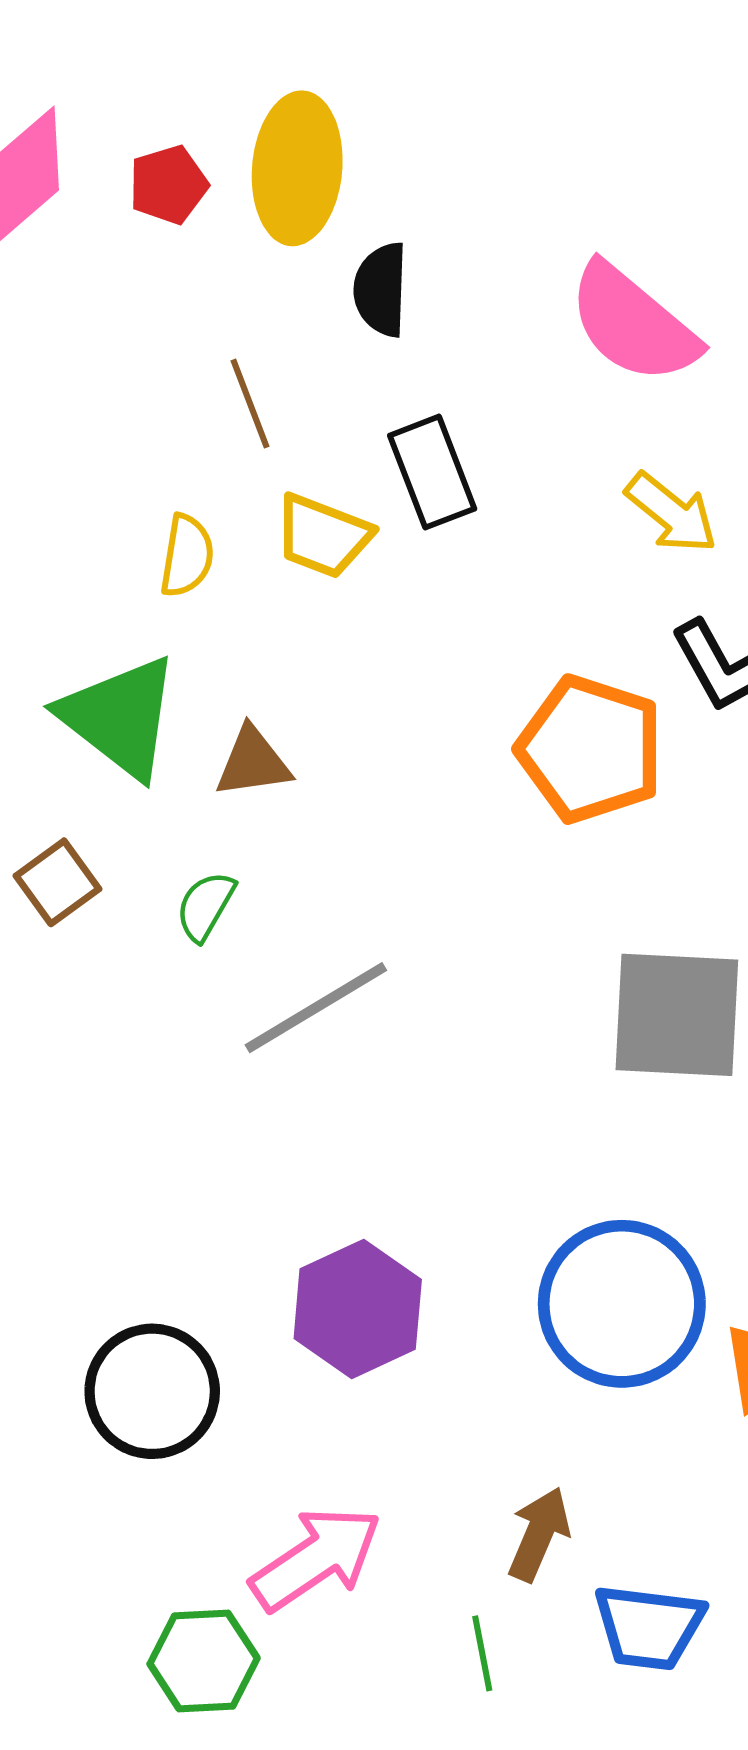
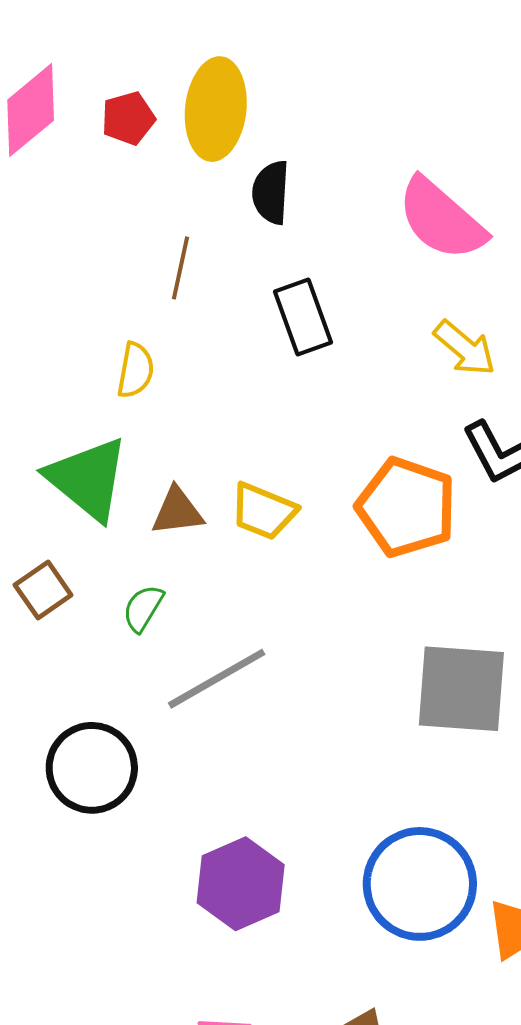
brown line: (250, 404) -> (180, 268), turned 32
yellow trapezoid: (323, 536) -> (263, 511), moved
black circle: (152, 1391) -> (92, 768), moved

